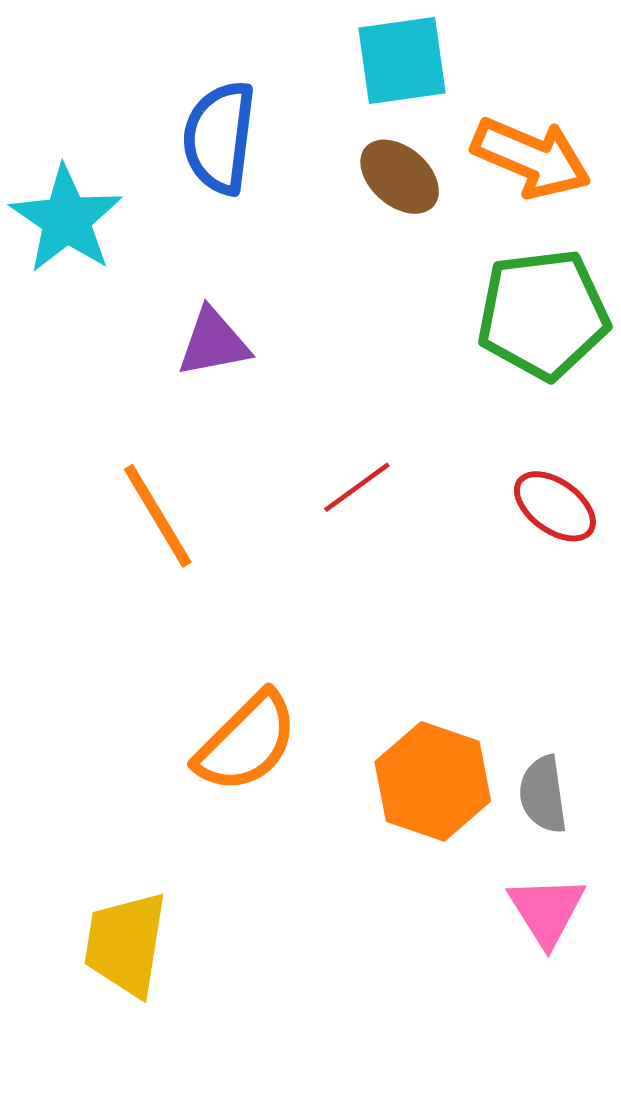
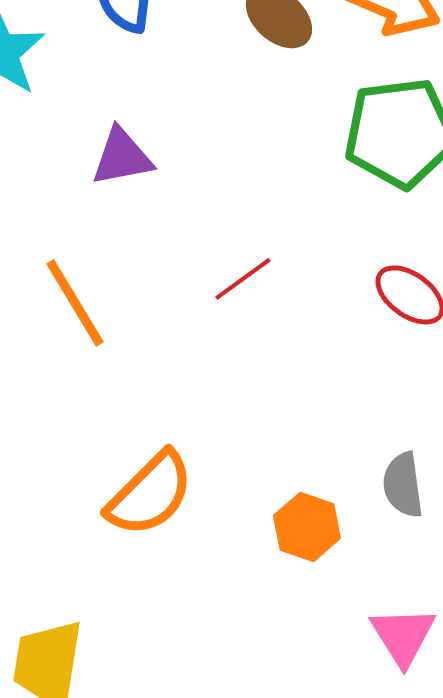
orange hexagon: (433, 781) -> (307, 527), size x0.7
gray semicircle: (543, 794) -> (403, 485), moved

